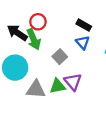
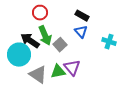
black arrow: (17, 33) -> (30, 41), moved
green arrow: (34, 39) -> (45, 36), moved
gray triangle: (36, 89) -> (38, 75), turned 30

